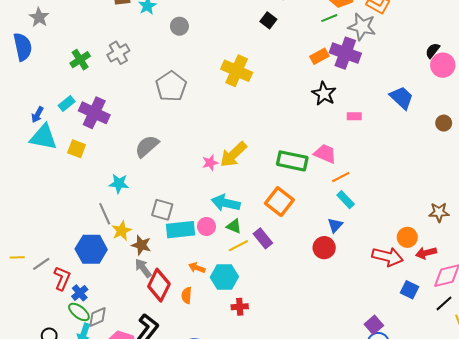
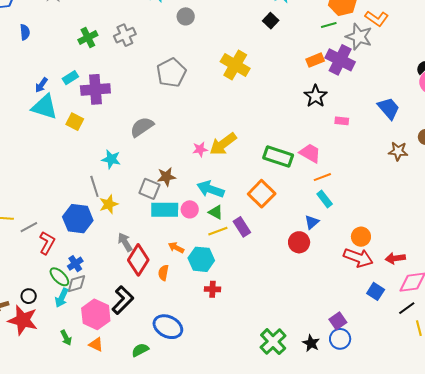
blue semicircle: (23, 47) -> (25, 32), moved, size x0.6
purple cross: (94, 113) -> (95, 89), turned -36
brown star: (439, 212) -> (398, 151), moved
orange circle: (407, 237) -> (361, 237), moved
brown star: (141, 245) -> (166, 177), moved, turned -30
blue cross: (80, 293) -> (75, 264), moved

